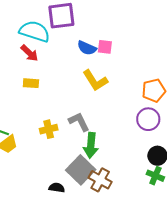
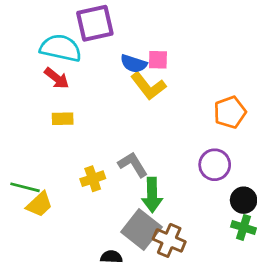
yellow L-shape: (95, 80) -> (148, 86), moved
purple circle: (148, 119) -> (215, 165), moved

